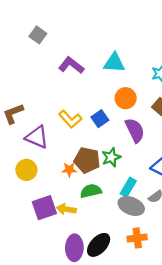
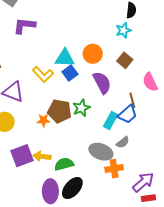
cyan triangle: (114, 63) -> (65, 58), moved
purple L-shape: (71, 65) -> (24, 26), moved, turned -30
cyan rectangle: (128, 187) -> (111, 121), moved
green semicircle: (91, 191) -> (64, 164), moved
orange cross: (137, 238) -> (114, 168), moved

